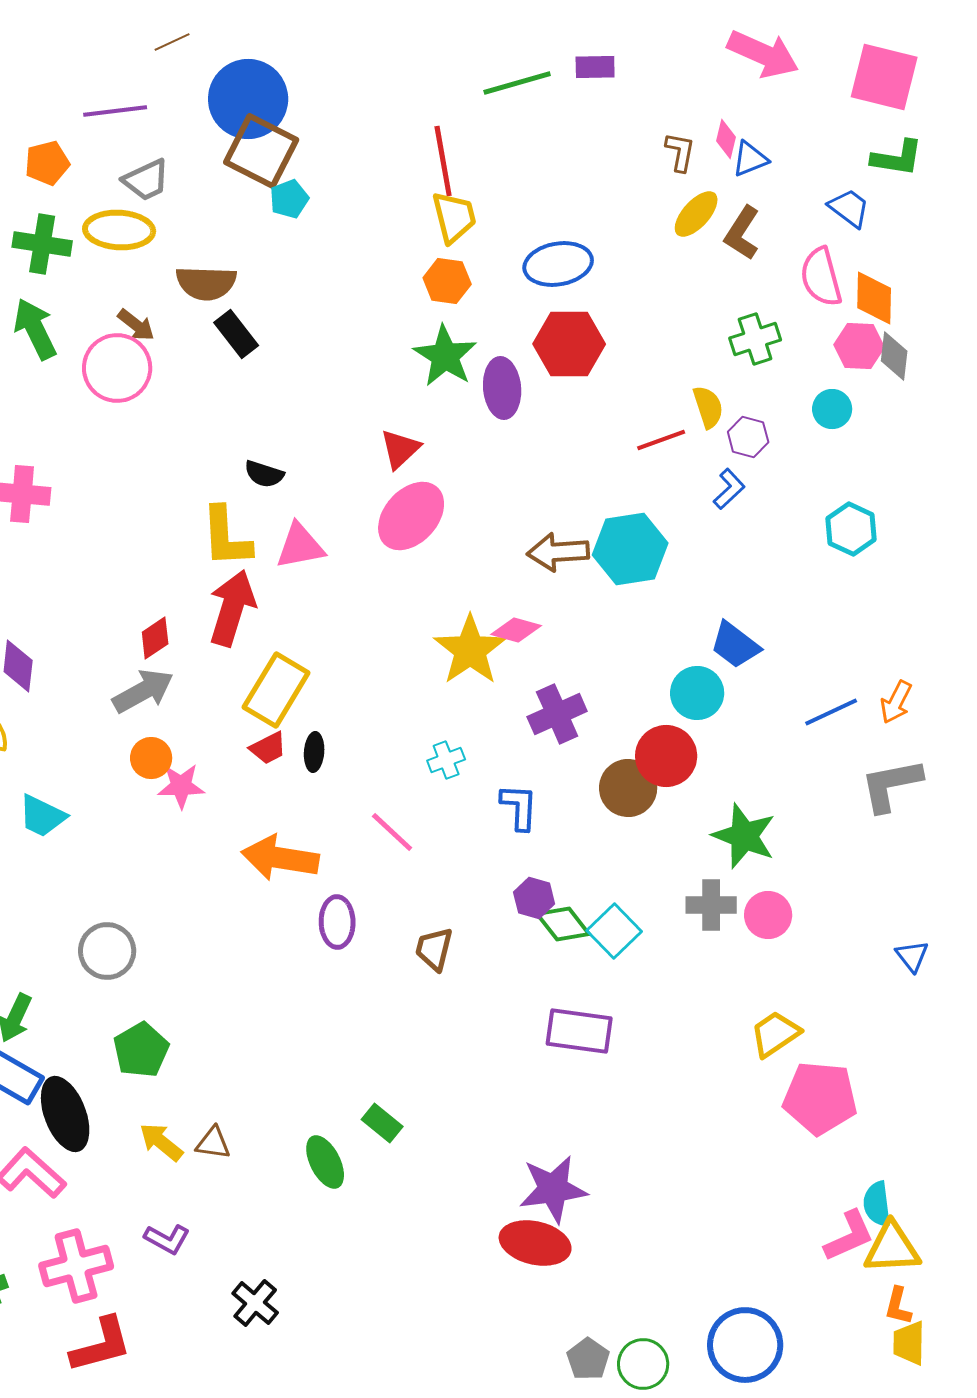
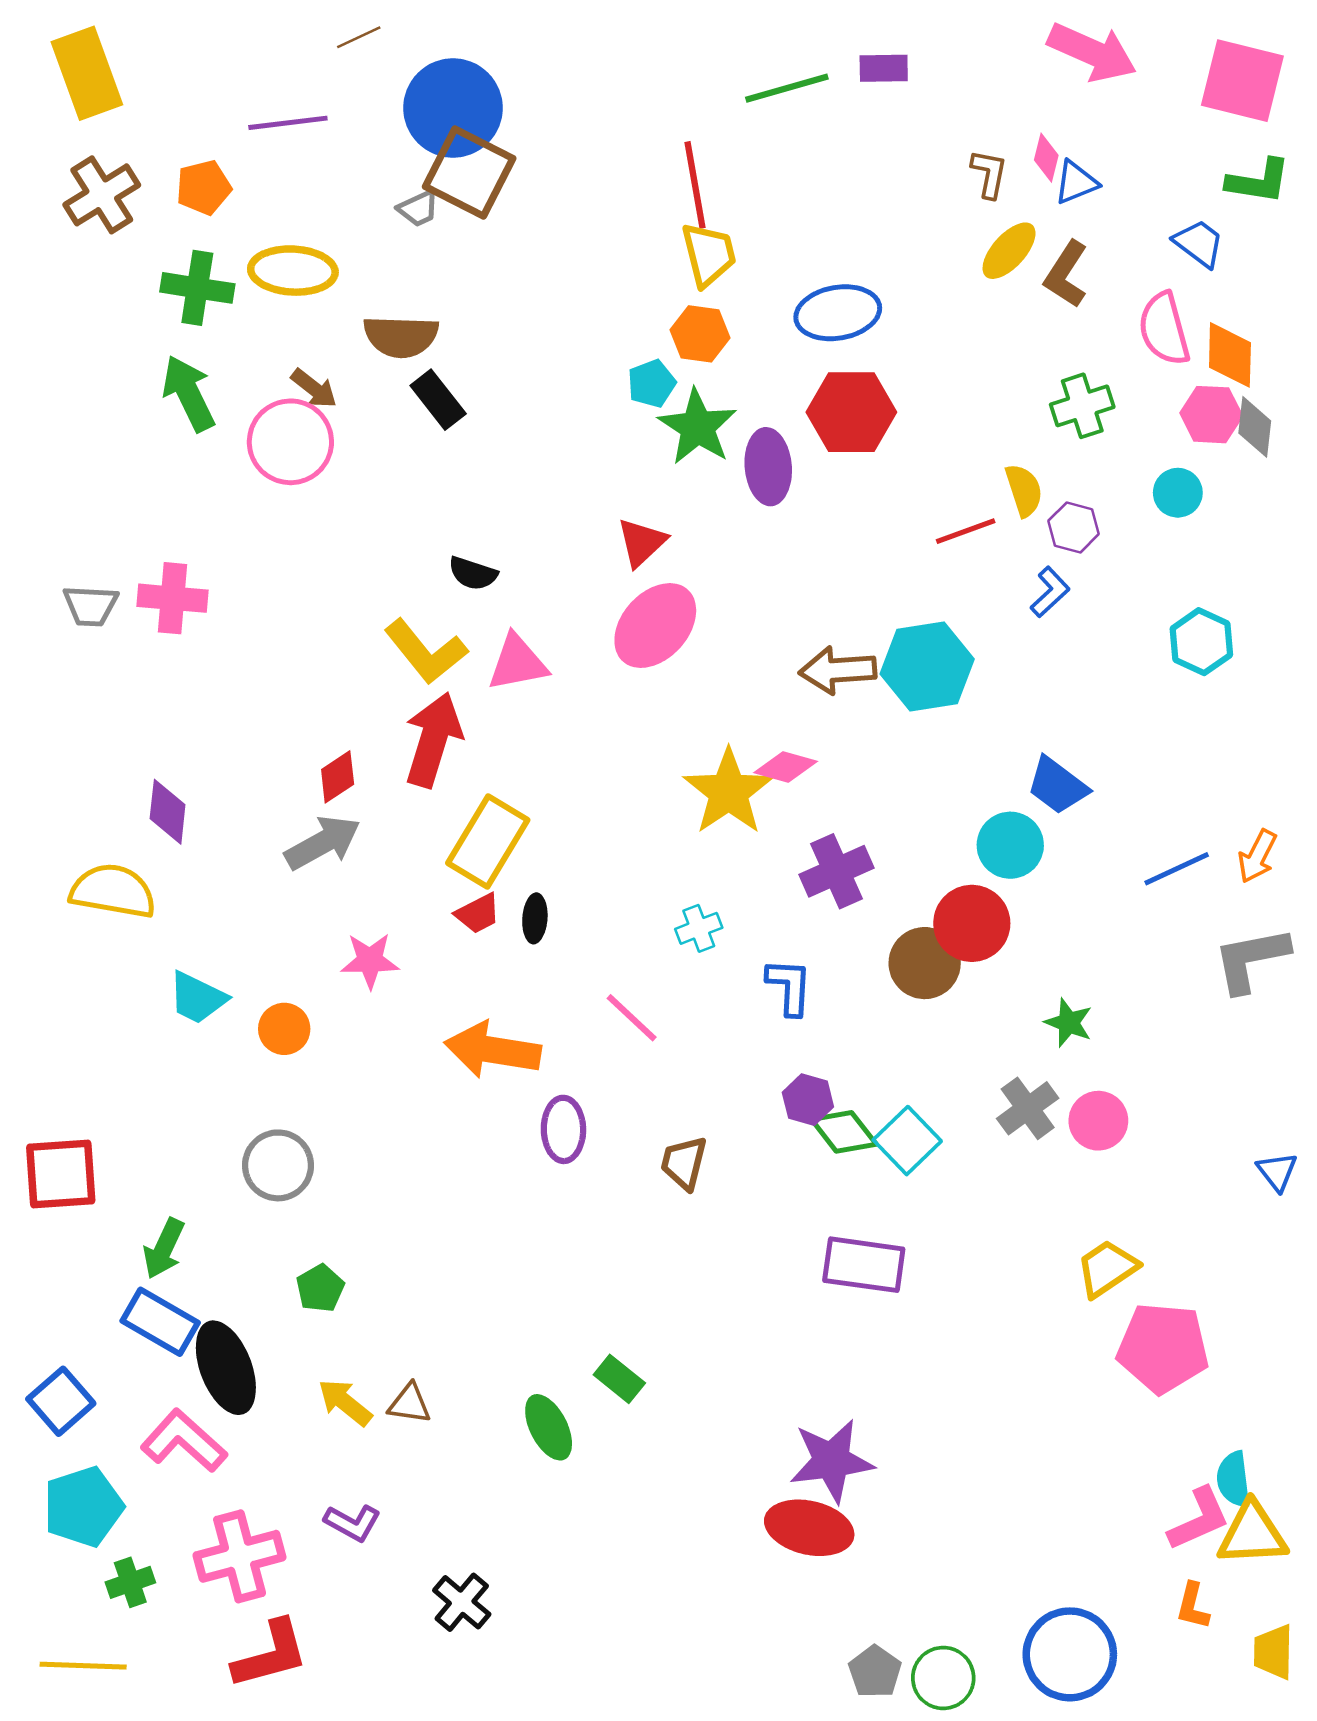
gray trapezoid: (146, 180) -> (418, 209), moved, size x0.7
cyan pentagon: (289, 199) -> (652, 383), moved
yellow L-shape: (226, 537) -> (426, 652), turned -36
orange circle: (151, 758) -> (284, 1029), moved
green star: (744, 836) -> (1069, 1023), size x0.6
gray cross: (711, 905) -> (1028, 1108), turned -36
green pentagon: (141, 1050) -> (320, 1288), size x0.7
orange L-shape: (898, 1306) -> (1193, 1606), moved

